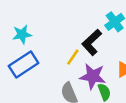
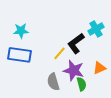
blue rectangle: (24, 64) -> (19, 55), turned 35

